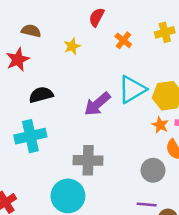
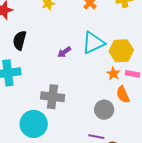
black semicircle: (41, 95) -> (20, 40), turned -66
purple arrow: (97, 104) -> (64, 52), size x0.6

